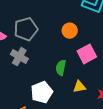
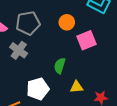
orange circle: (70, 31) -> (67, 22), moved
pink square: (87, 54) -> (86, 40), moved

